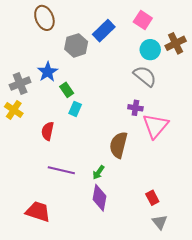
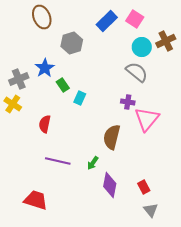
blue rectangle: (104, 31) -> (107, 21), moved
cyan rectangle: (75, 109) -> (80, 98), moved
purple diamond: (99, 198) -> (110, 185), moved

